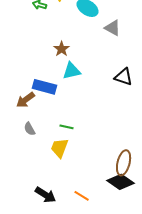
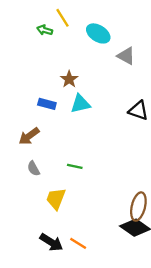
blue rectangle: (45, 87) -> (47, 104), moved, size x0.7
yellow trapezoid: (60, 148) -> (56, 199), moved
orange line: (82, 196) -> (78, 243), moved

